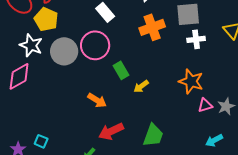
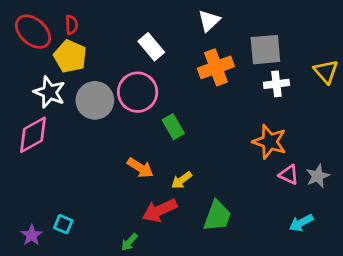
yellow arrow: (141, 86) -> (182, 180), moved
pink triangle: (205, 105) -> (289, 175), turned 42

